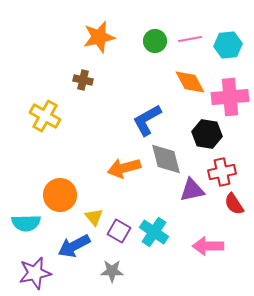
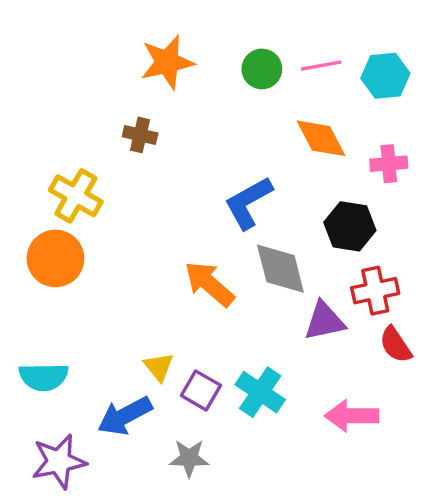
pink cross: (230, 97) -> (389, 164), size x0.6
orange arrow: (124, 168) -> (209, 284), turned 56
orange circle: (60, 195) -> (55, 258), moved

